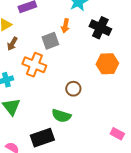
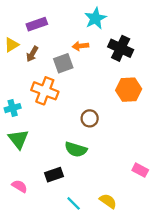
orange arrow: (65, 26) -> (80, 46), turned 72
brown arrow: (12, 44) -> (32, 54), moved
black rectangle: (42, 138) -> (54, 175), size x0.7

